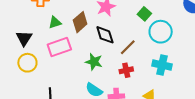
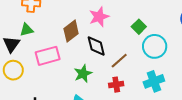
green triangle: (55, 22) -> (27, 30), moved
green star: (94, 62) -> (83, 74), turned 30
cyan cross: (162, 65) -> (154, 81), turned -36

